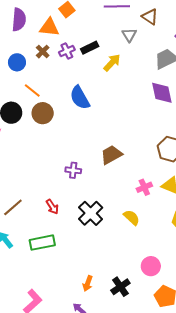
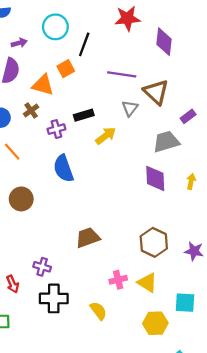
brown triangle: (150, 17) -> (156, 92), size x1.4
purple cross: (67, 51) -> (56, 129), moved
brown circle: (43, 113) -> (21, 199), moved
purple cross: (73, 170) -> (42, 267), moved
black cross: (91, 213) -> (54, 298), turned 35

